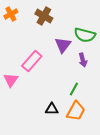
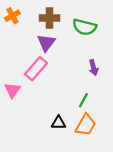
brown cross: (44, 16) -> (50, 18), turned -30
green semicircle: (85, 35) -> (84, 27), moved
purple triangle: (63, 45) -> (46, 43), moved

